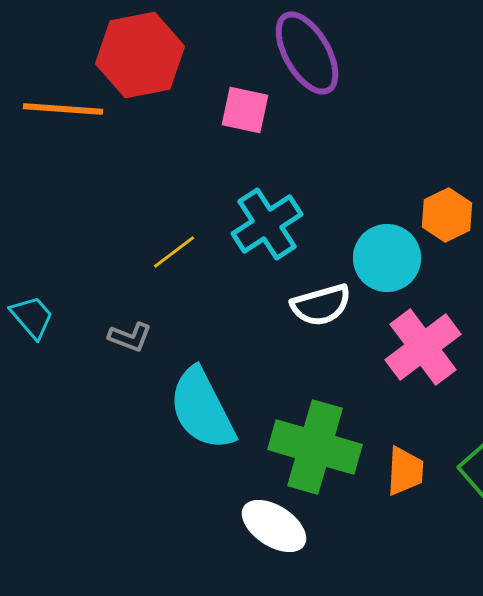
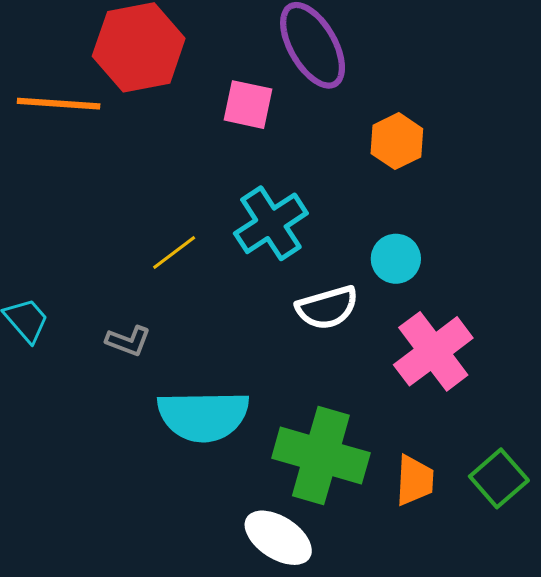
orange hexagon: (447, 215) -> (397, 141), moved
cyan circle: (387, 258) -> (396, 259), size x0.7
cyan semicircle: (202, 409) -> (203, 416), turned -64

